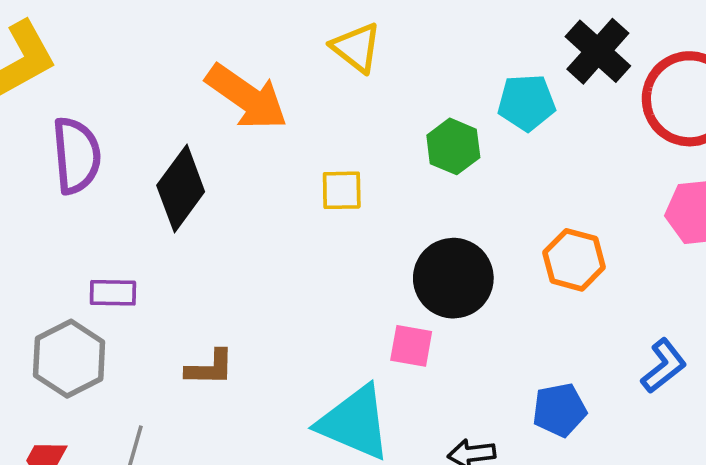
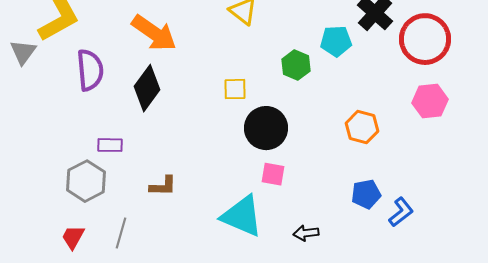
orange arrow: (247, 97) -> (154, 33), moved
black circle: (453, 278) -> (266, 128), moved
blue L-shape: (664, 366) -> (401, 212), moved
blue pentagon: (559, 410) -> (366, 194), moved

